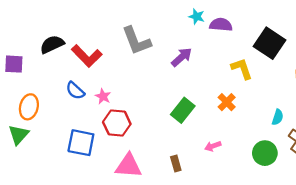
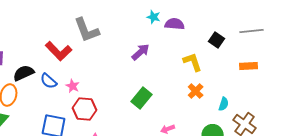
gray L-shape: (136, 41) -> (87, 30), moved
black square: (269, 43) -> (217, 40), size x0.6
black semicircle: (52, 44) -> (24, 73), moved
orange cross: (227, 102) -> (196, 91), moved

